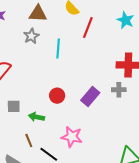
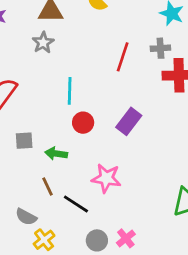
red line: (88, 28) -> (123, 57), moved
cyan line: (58, 48) -> (70, 91), moved
gray cross: (119, 90) -> (160, 48), moved

